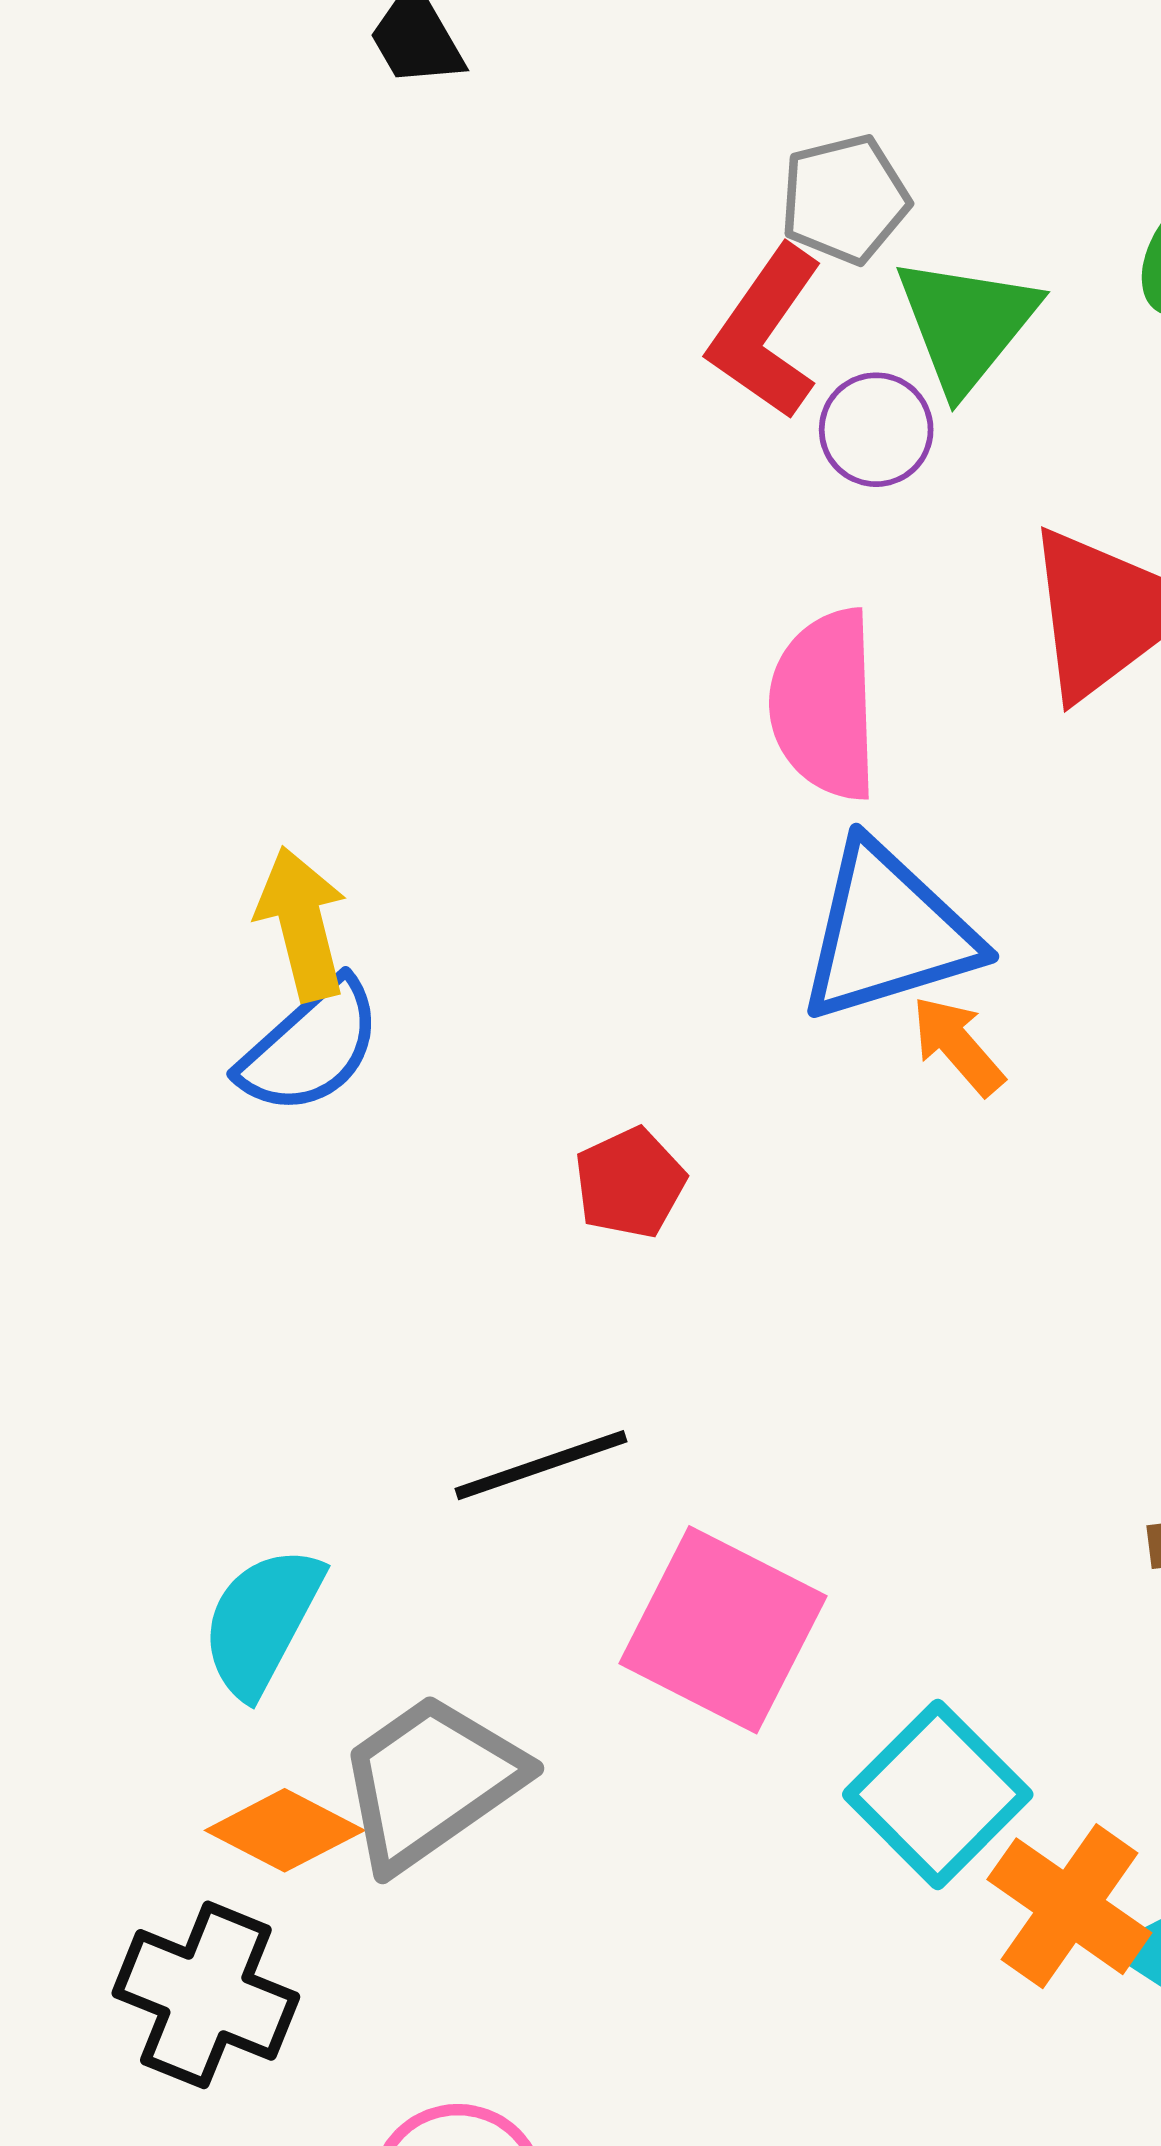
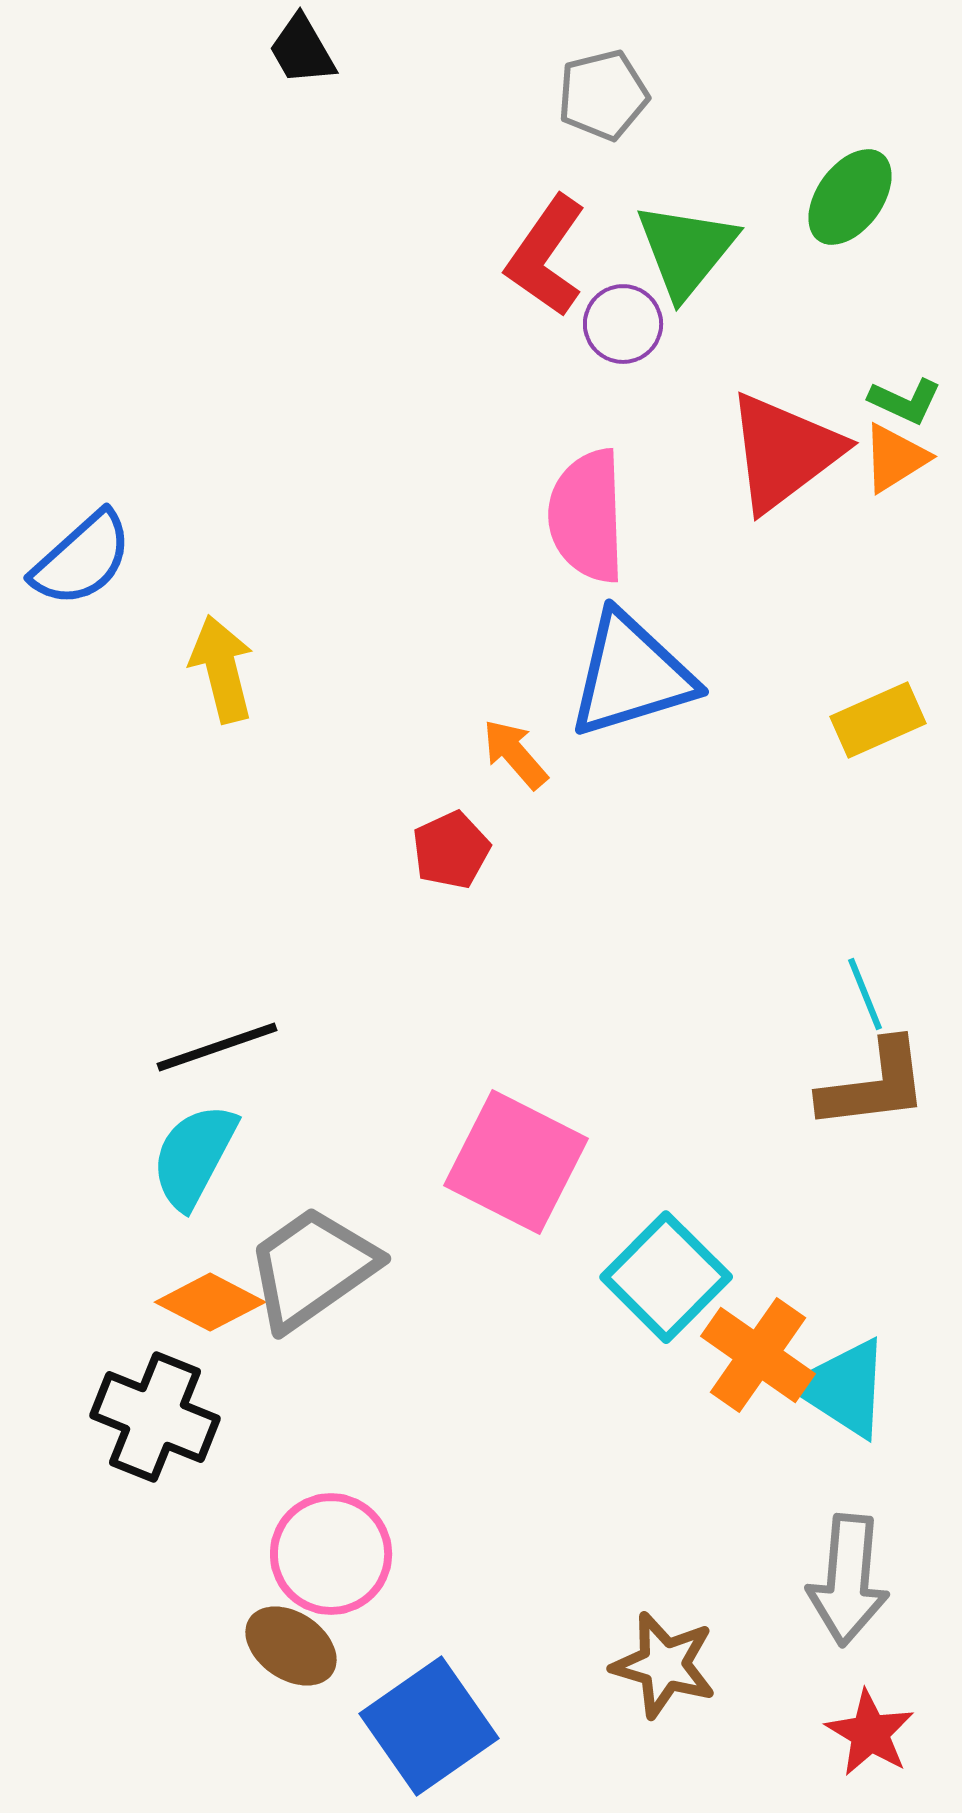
gray pentagon: (845, 199) -> (603, 95), moved
orange arrow: (958, 1045) -> (515, 754), moved
blue semicircle: (310, 1047) -> (82, 559), moved
black line: (541, 1465) -> (217, 1047), moved

